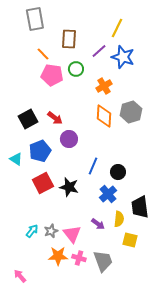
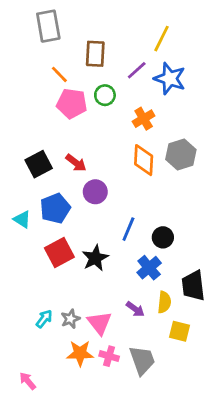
black star: (69, 187) -> (95, 258), turned 30

